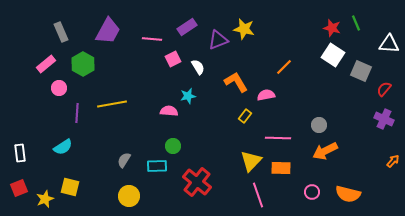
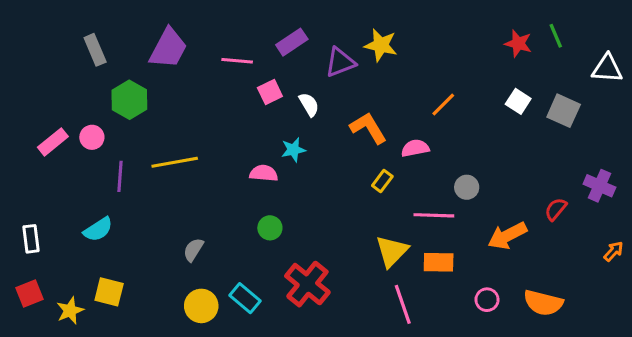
white square: (333, 55) -> (518, 101), moved, size x0.7
pink rectangle: (46, 64) -> (53, 142), moved
red semicircle: (384, 89) -> (556, 209), moved
gray circle: (319, 125) -> (467, 187), moved
cyan rectangle: (157, 166) -> (245, 298), moved, turned 42

